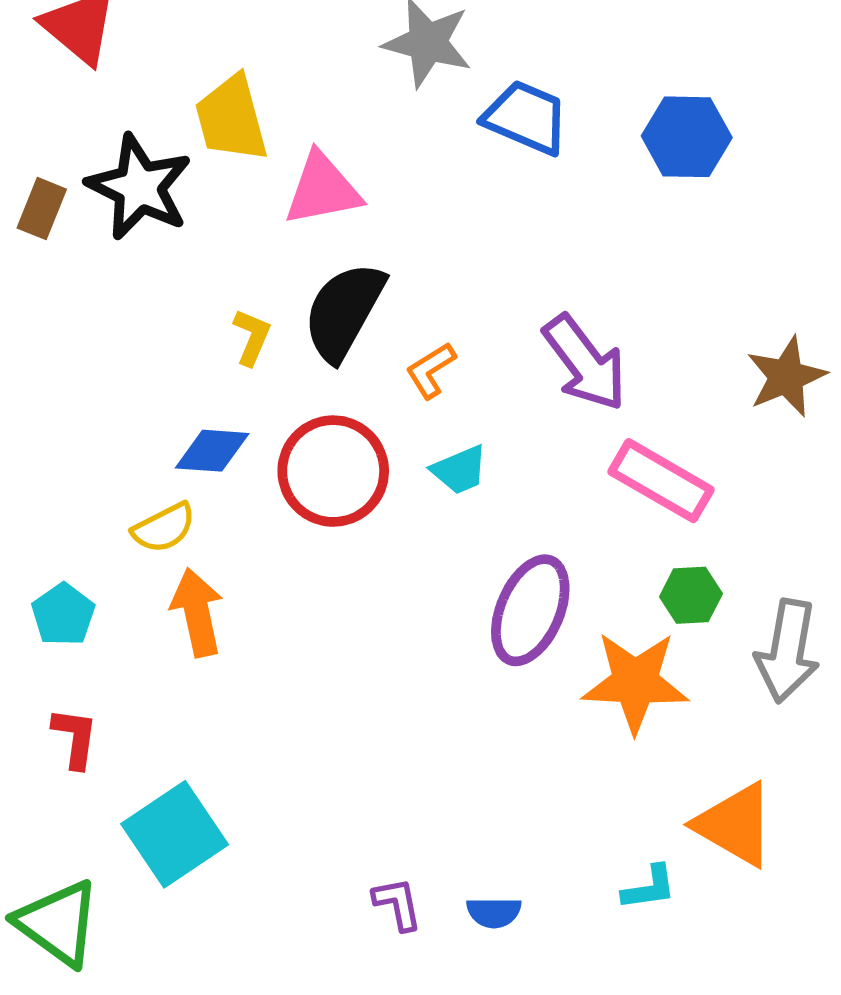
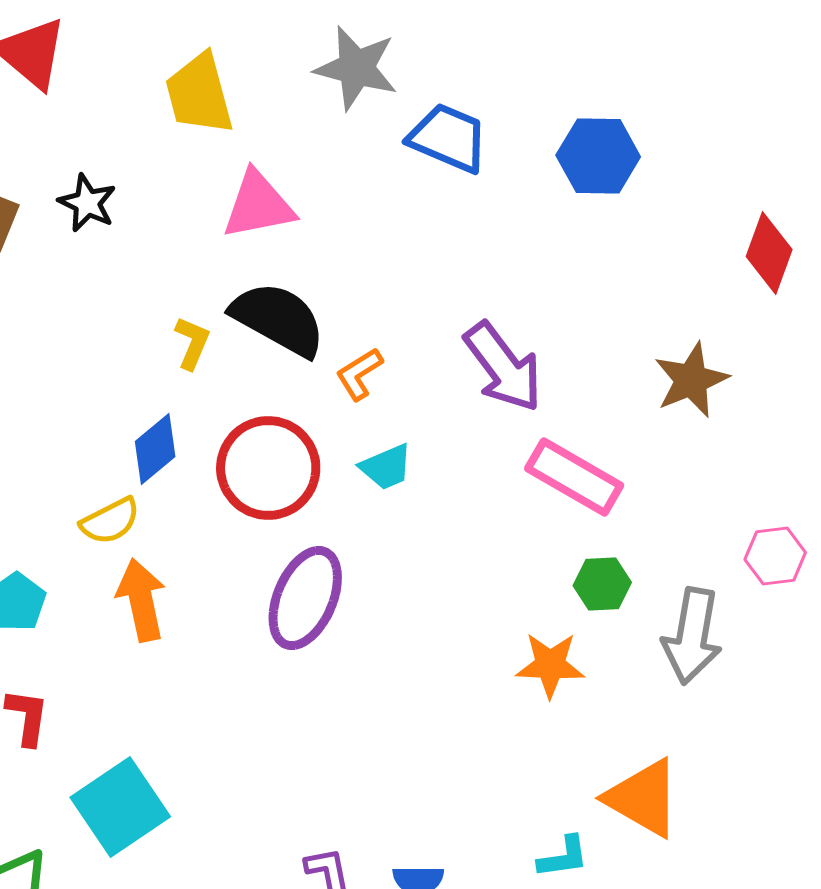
yellow trapezoid: (231, 119) -> (199, 94), moved
black star: (139, 187) -> (87, 203), size x0.6
black semicircle: (344, 311) -> (278, 319), turned 90
blue diamond: (212, 451) -> (155, 449), turned -44
purple ellipse: (530, 610) -> (305, 598), moved
orange star: (635, 682) -> (550, 665), size x0.7

